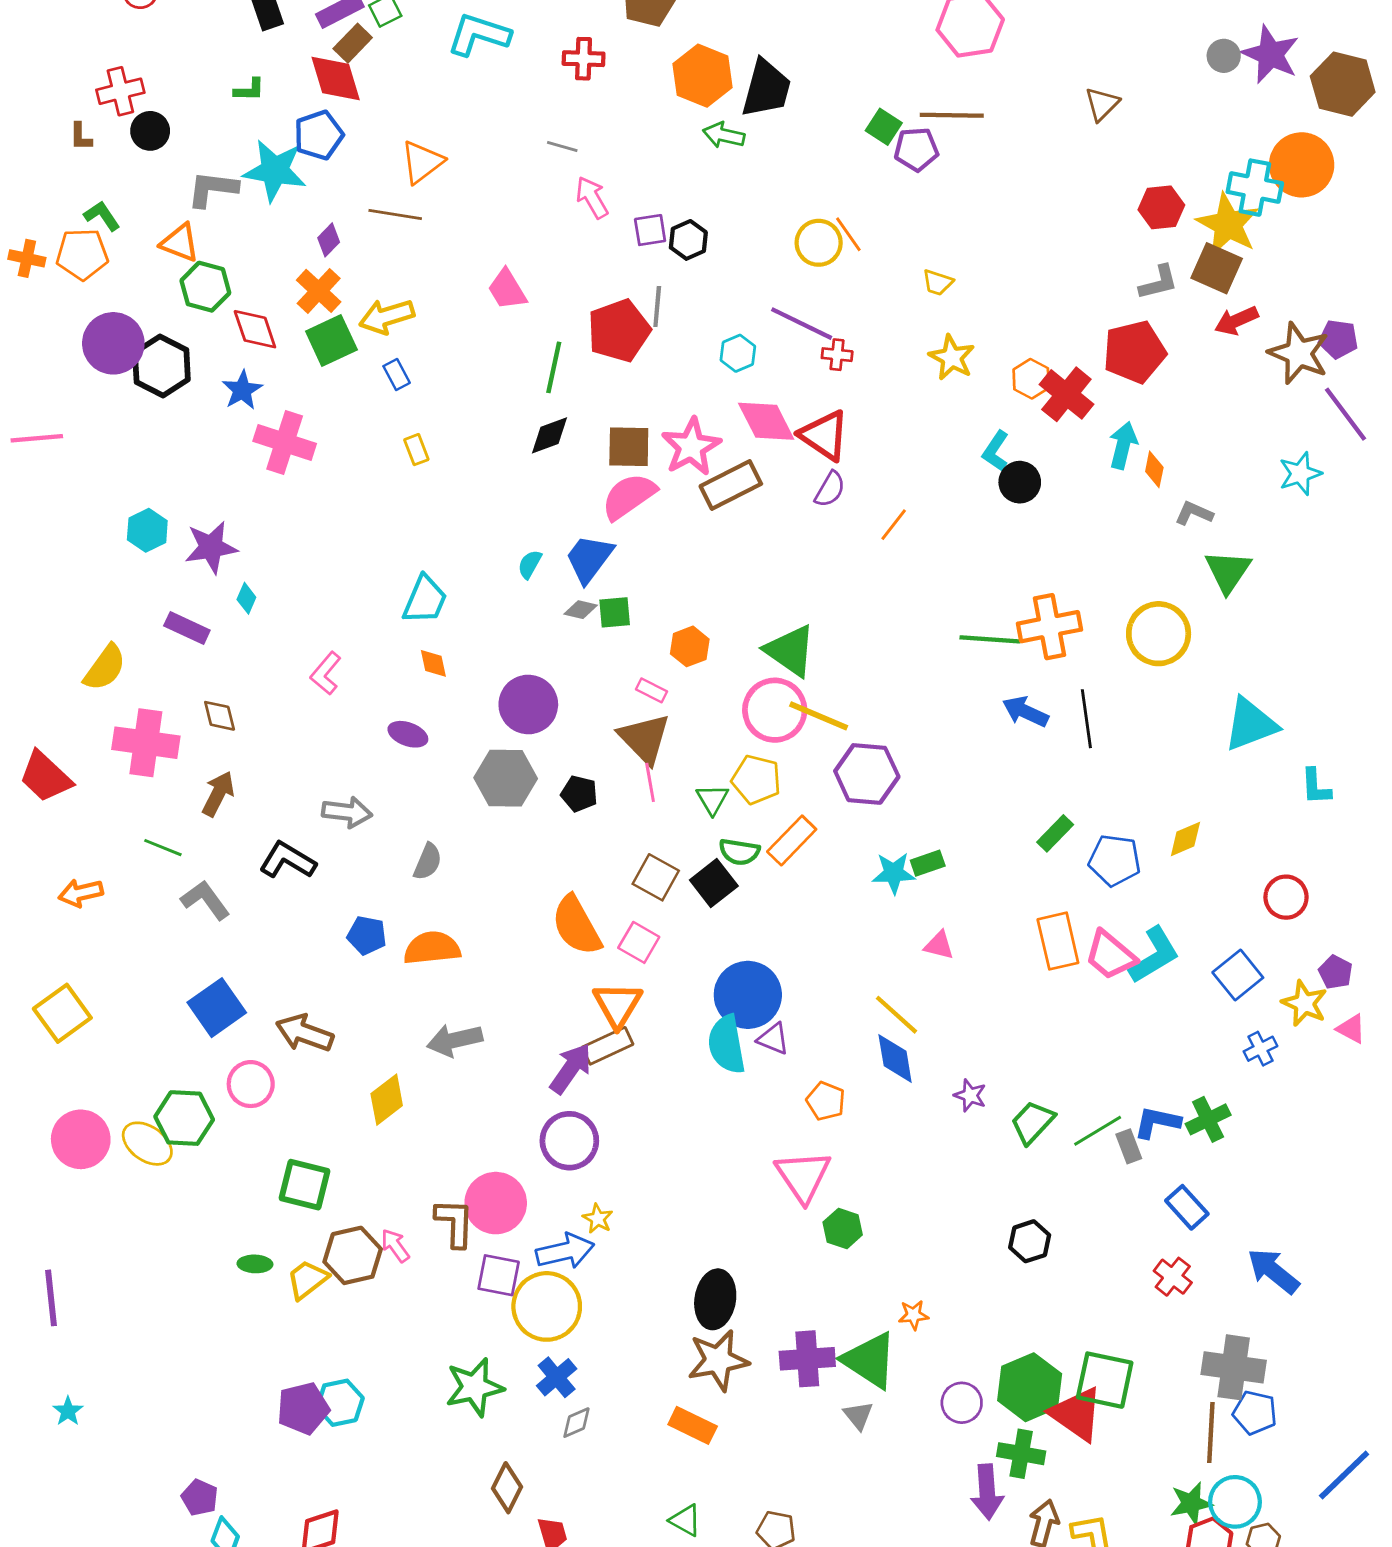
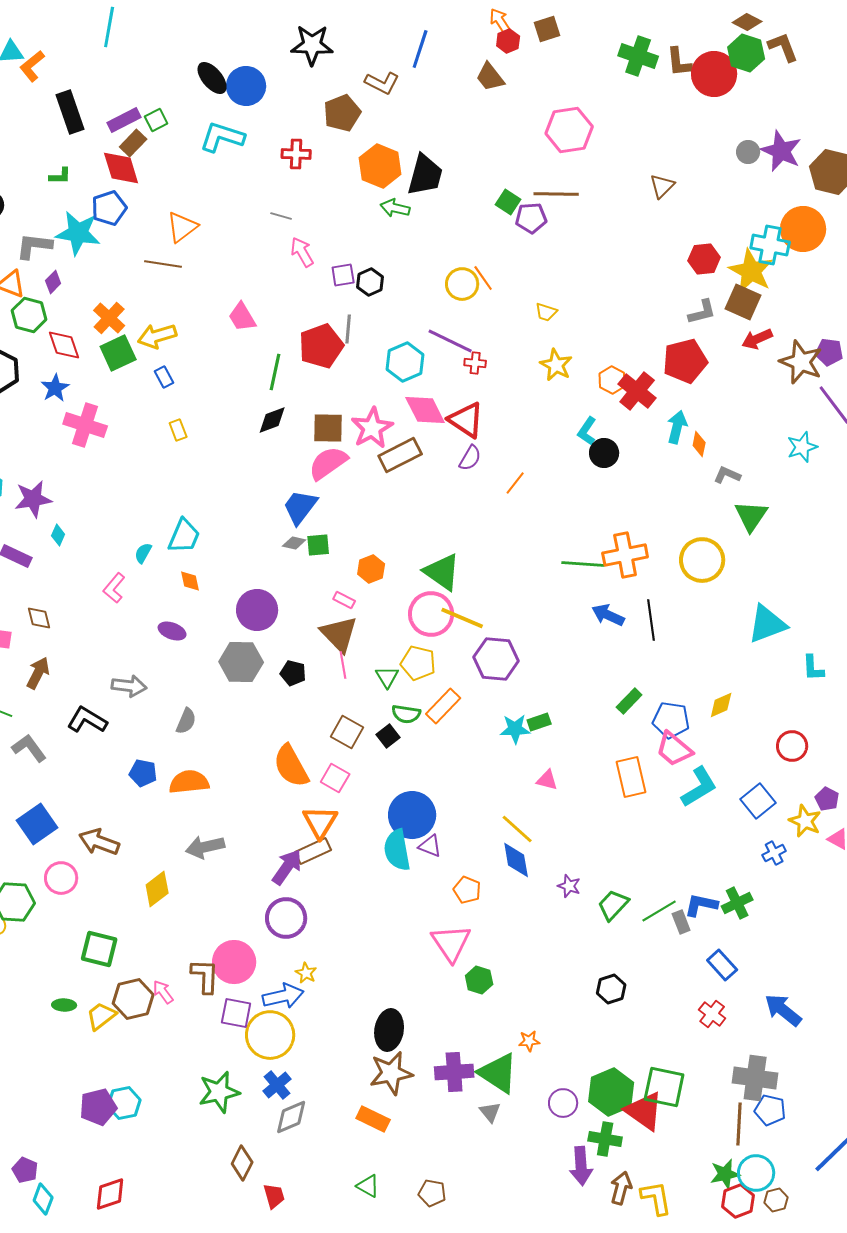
purple diamond: (329, 240) -> (53, 282), moved
cyan hexagon: (738, 353) -> (405, 362), size x1.5
cyan semicircle: (530, 564) -> (143, 553), moved
black square: (714, 883) -> (388, 736), size x0.7
pink trapezoid: (1110, 955) -> (674, 749), moved
gray diamond: (576, 1423) -> (291, 1117), size x1.5

